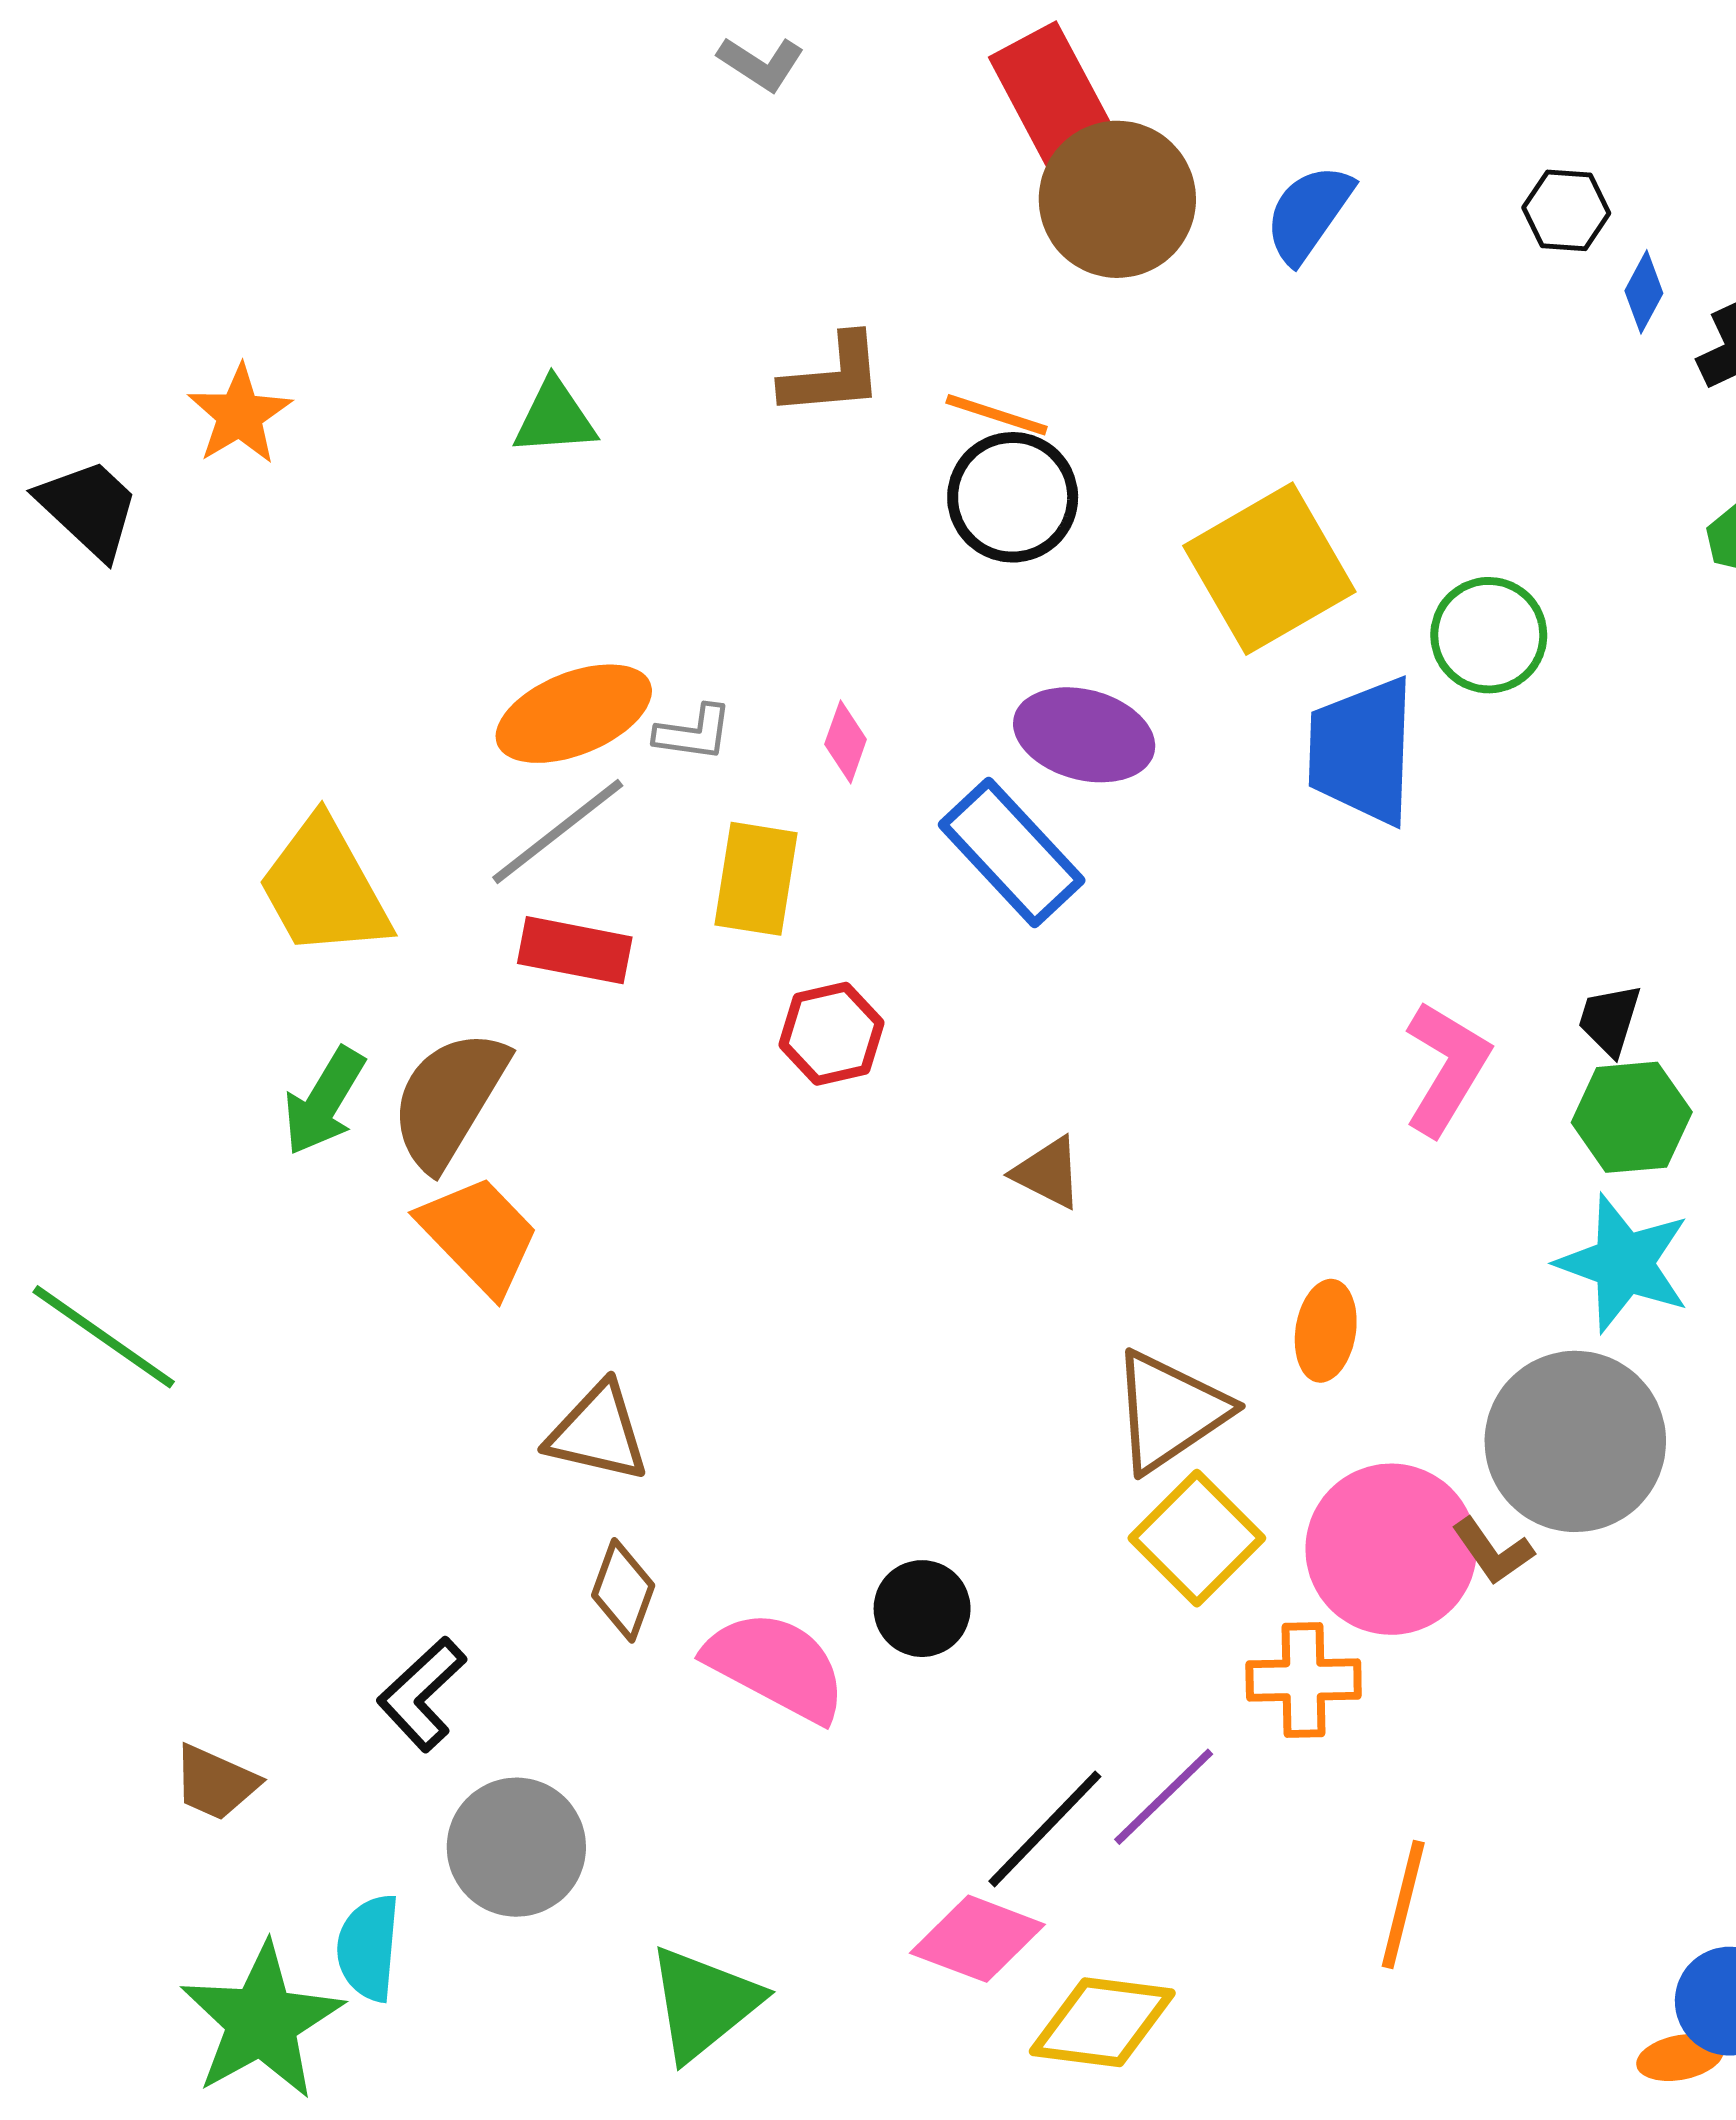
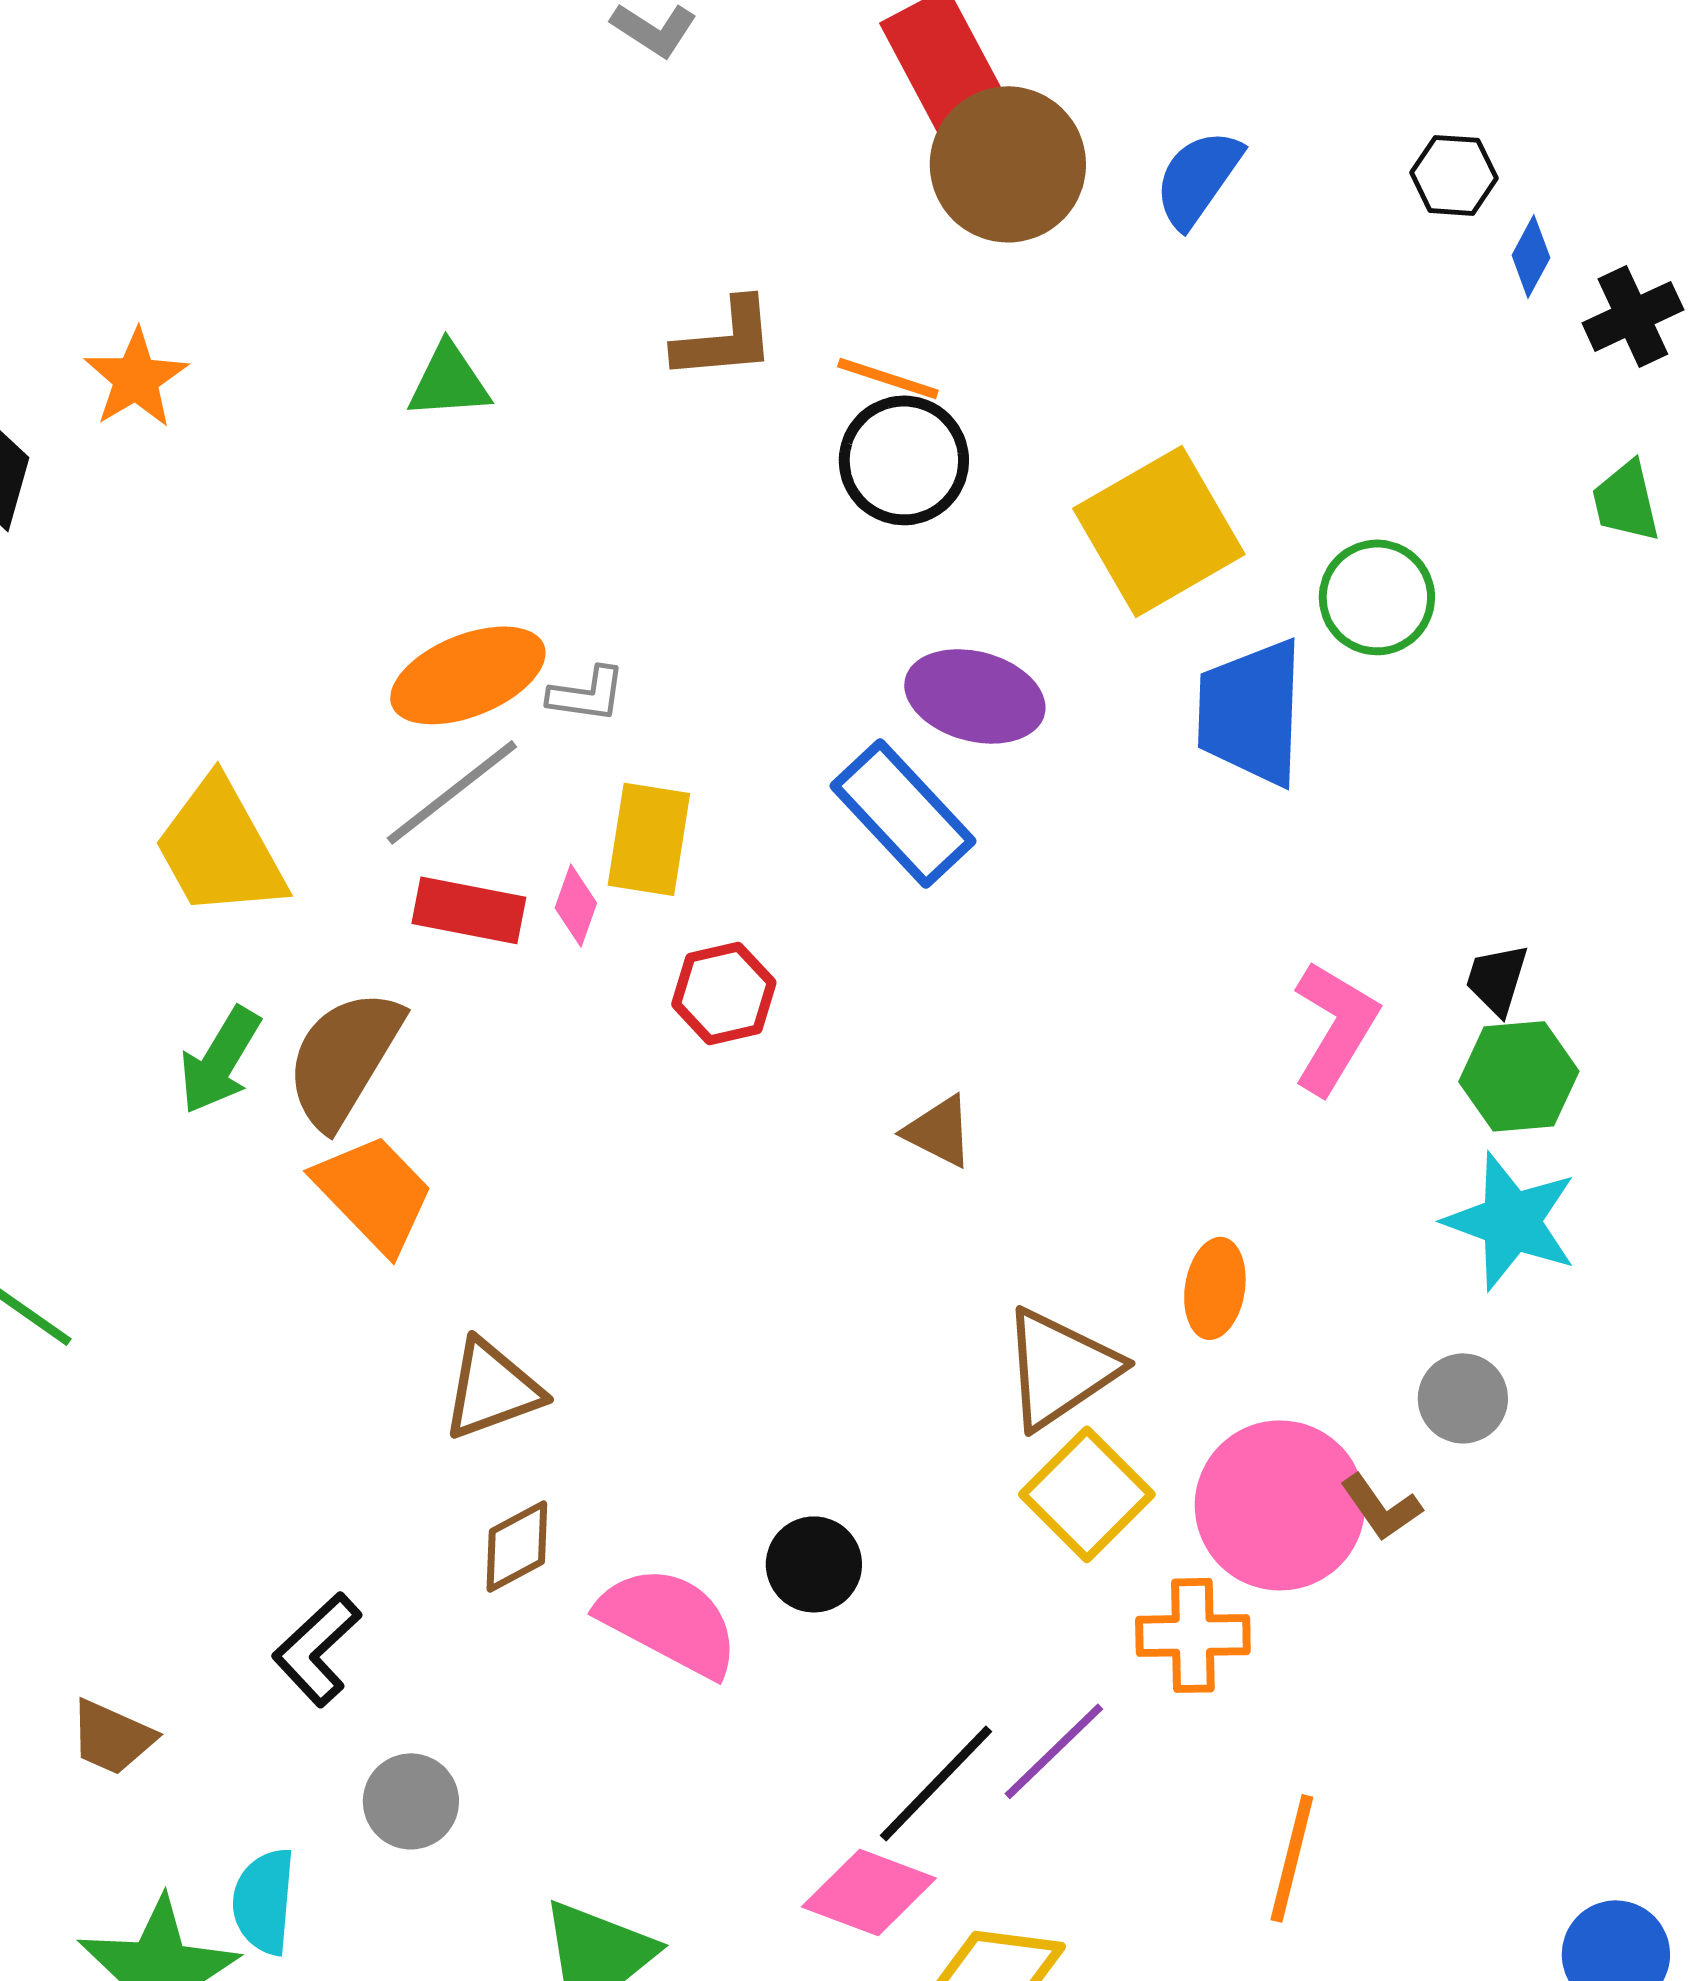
pink diamond: (846, 742) -> (576, 905), moved
brown triangle: (598, 1432) -> (492, 1389), turned -33
gray circle: (1575, 1441) -> (1463, 1398), size x0.5
brown diamond: (623, 1590) -> (517, 1546), turned 42
gray circle: (516, 1847) -> (411, 1801), size x0.7

